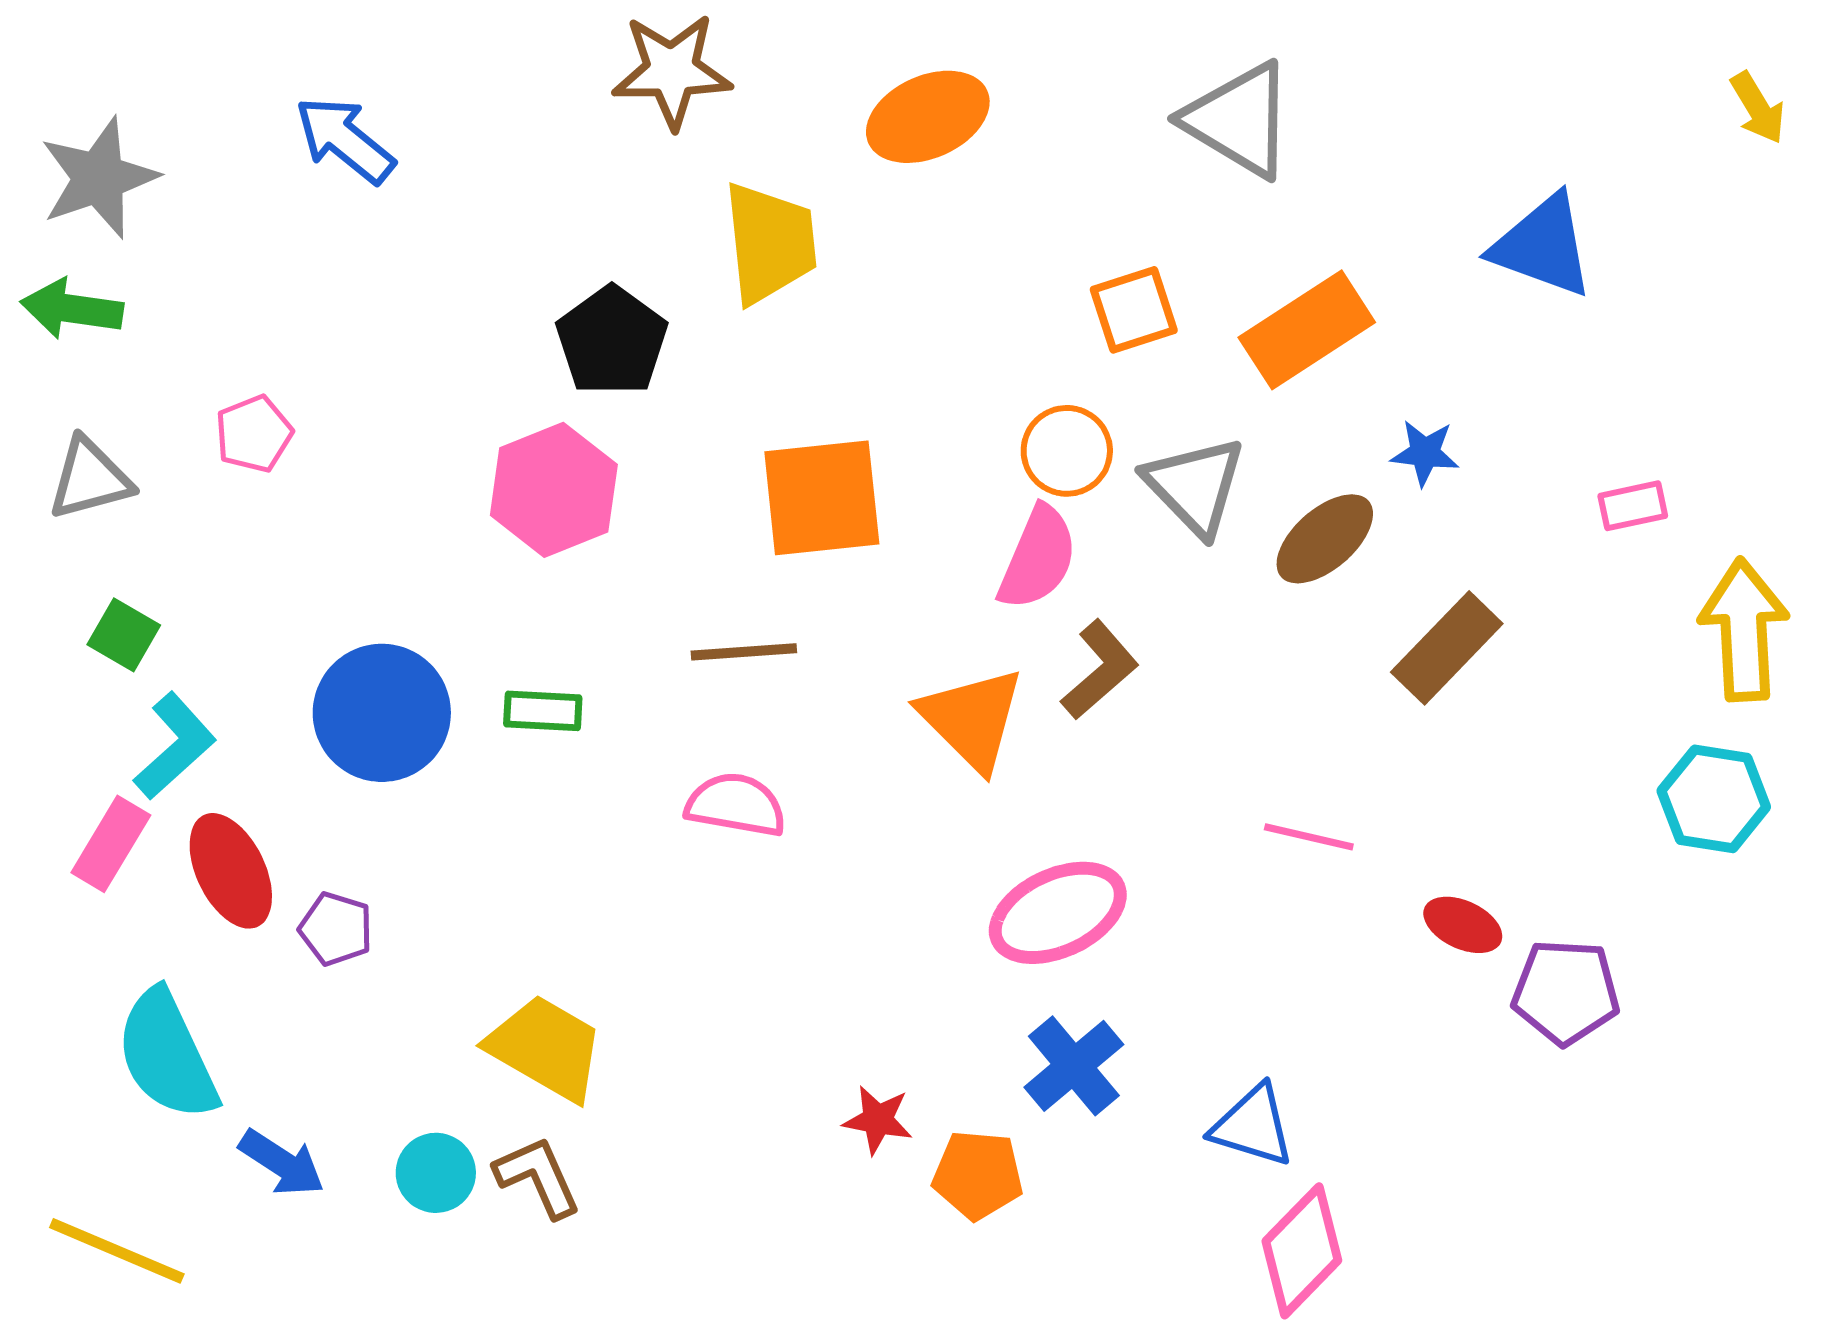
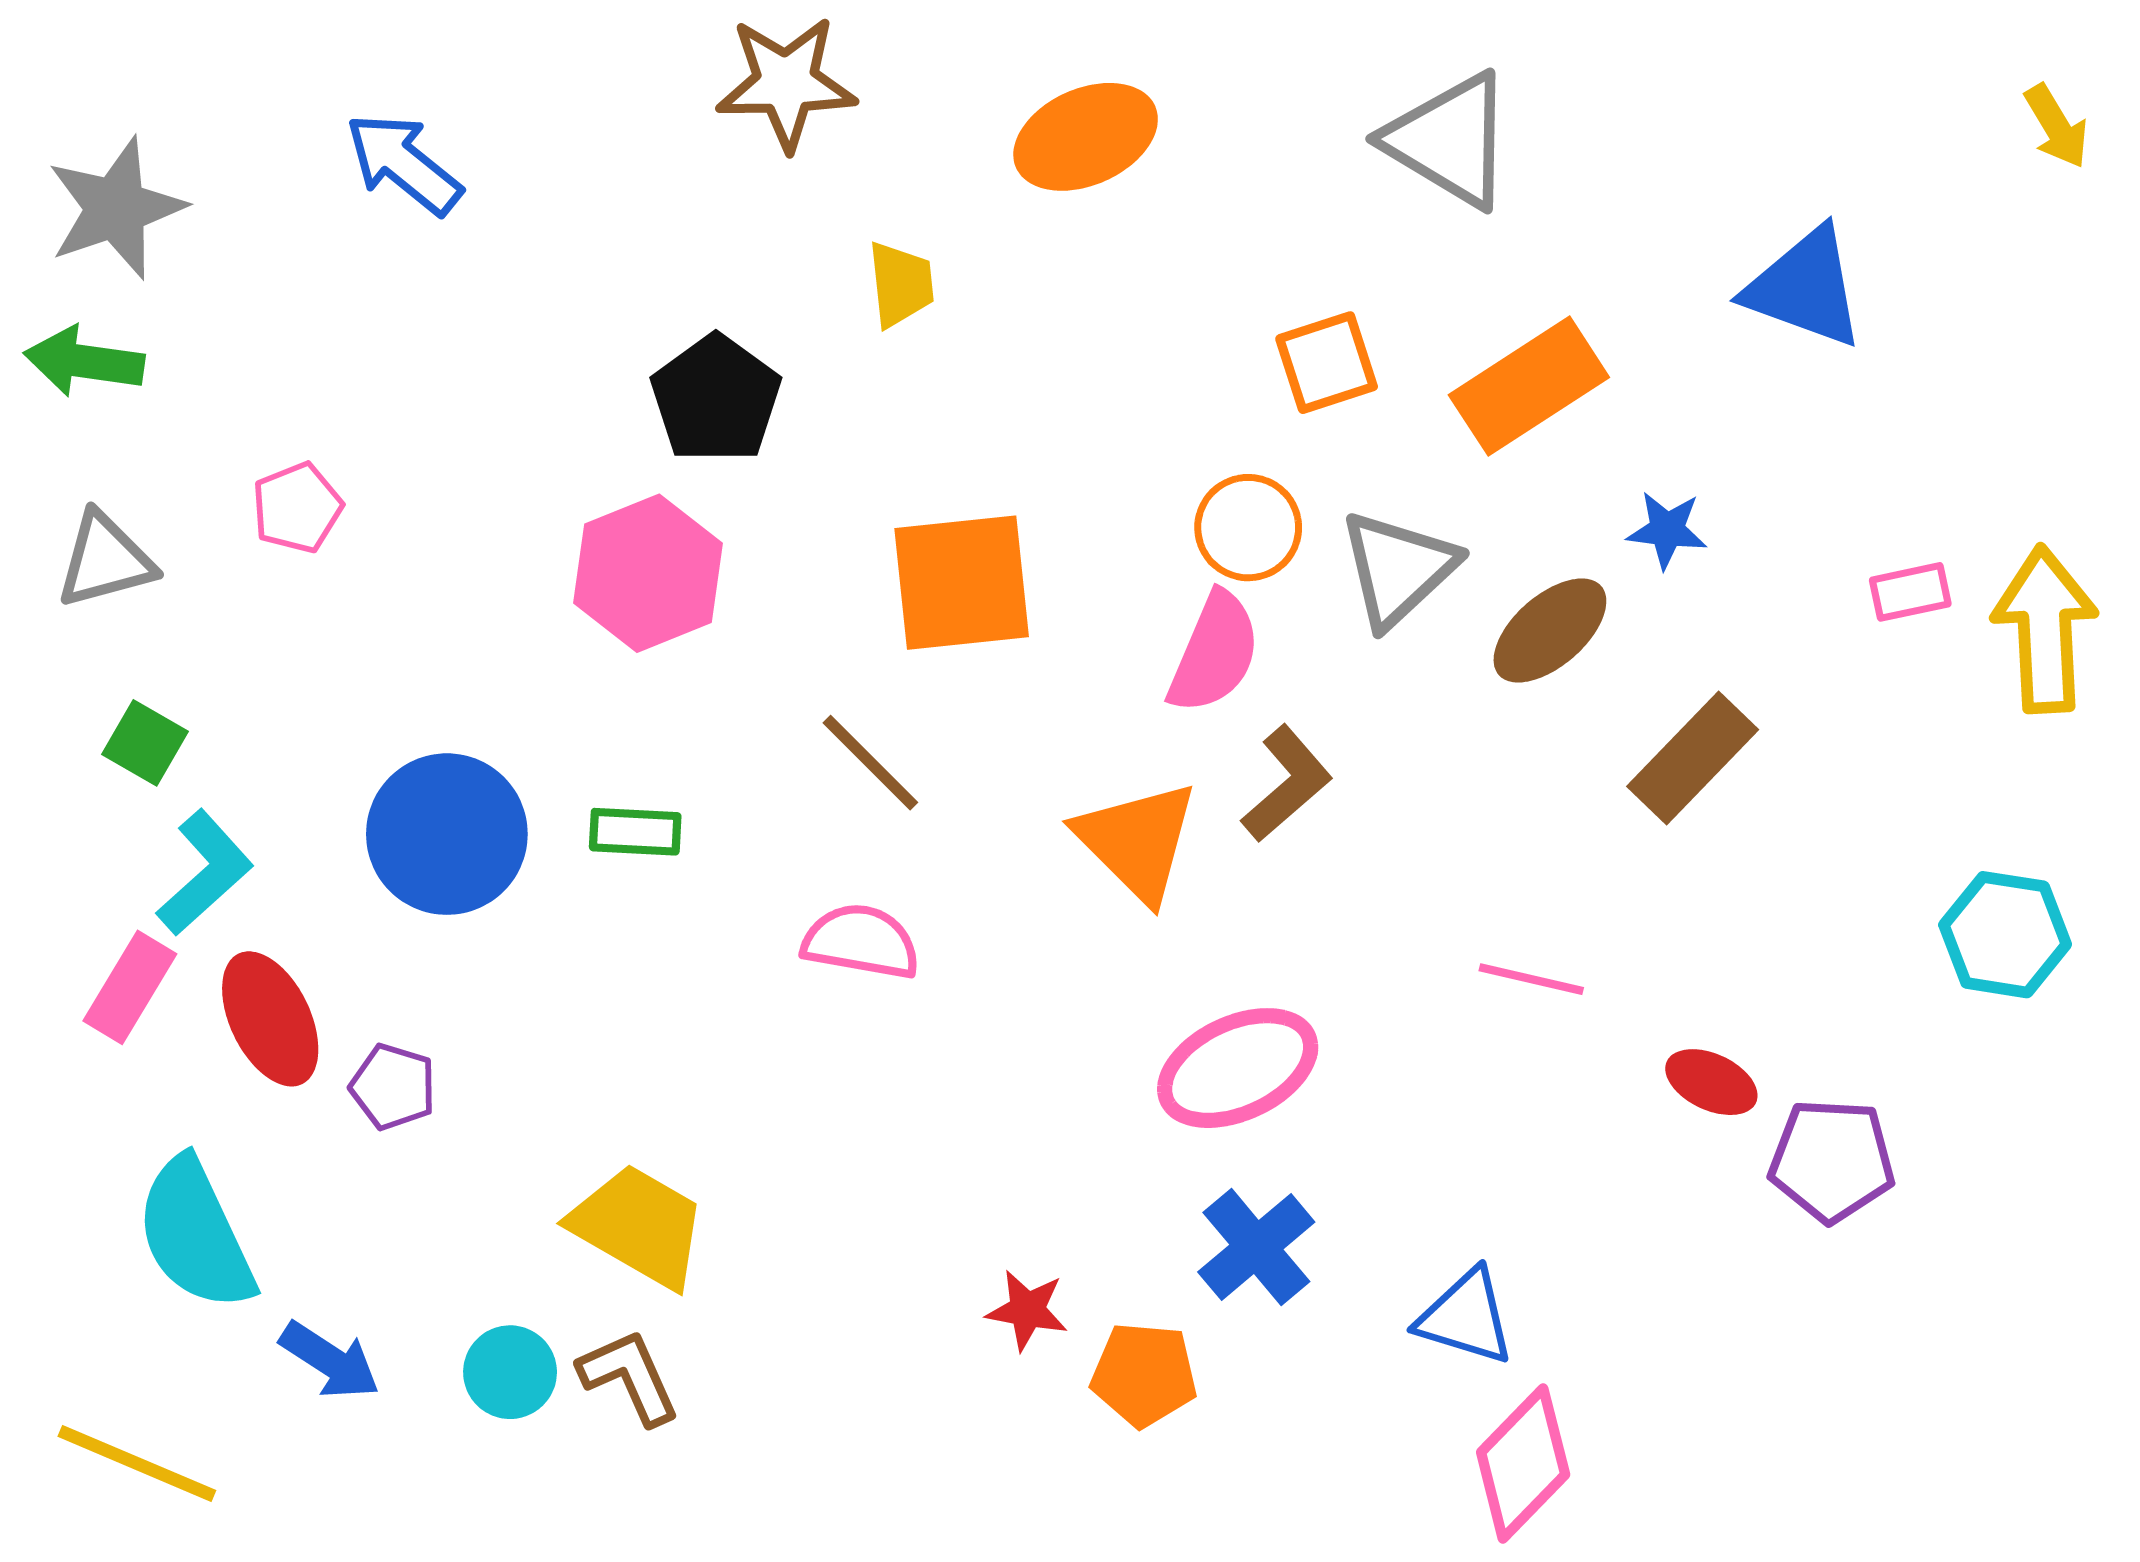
yellow trapezoid: (770, 243) -> (901, 284), size x0.6
gray triangle: (1195, 486) -> (1398, 569), turned 31
yellow arrow: (1744, 630) -> (2045, 629), moved
brown line: (744, 652) -> (870, 763), turned 49

